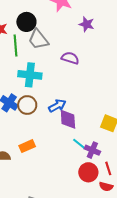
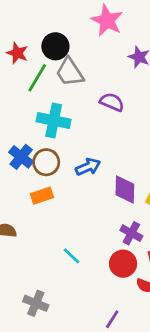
green line: (16, 45) -> (37, 78), turned 30
purple diamond: (68, 119) -> (125, 189), moved
cyan line: (79, 144) -> (72, 256), moved
orange rectangle: (27, 146) -> (42, 196), moved

